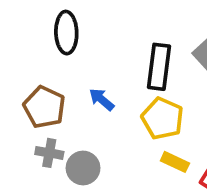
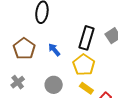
gray cross: (49, 153) -> (18, 82), moved, turned 32
gray circle: (83, 168) -> (54, 85), moved

